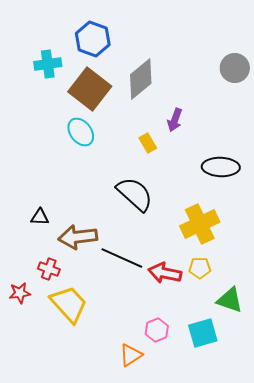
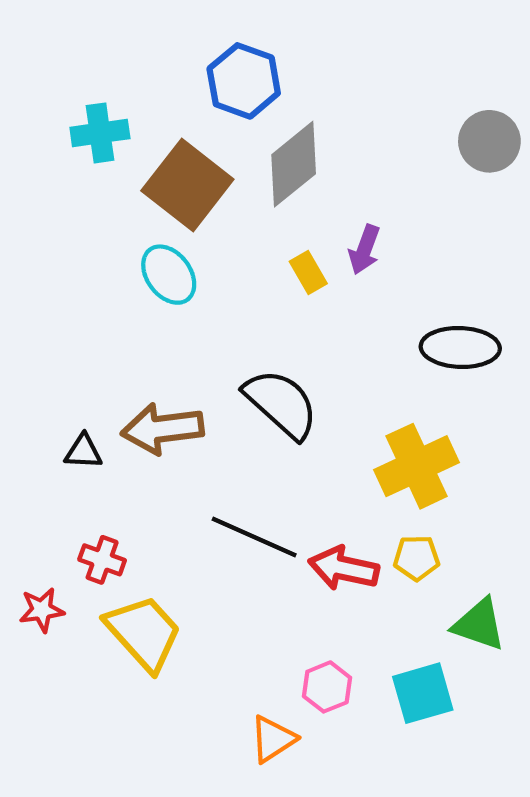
blue hexagon: (93, 39) -> (244, 81), moved
yellow rectangle: (148, 143) -> (308, 273), moved
brown arrow: (78, 237) -> (162, 429), moved

